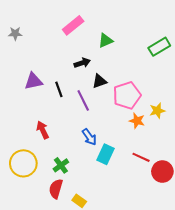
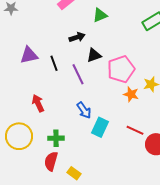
green cross: (61, 165) -> (56, 138), turned 35

